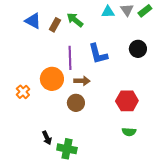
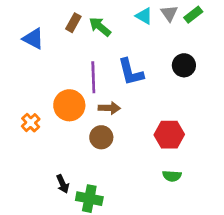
cyan triangle: (108, 12) -> (144, 16), turned 32
blue triangle: (33, 21) -> (33, 39), moved
brown rectangle: (55, 25) -> (73, 23), moved

